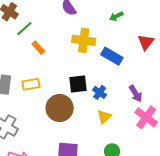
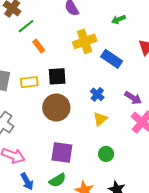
yellow cross: (84, 40) -> (85, 41), turned -30
black square: (78, 84) -> (57, 76), moved
purple arrow: (136, 94) -> (133, 98), turned -30

